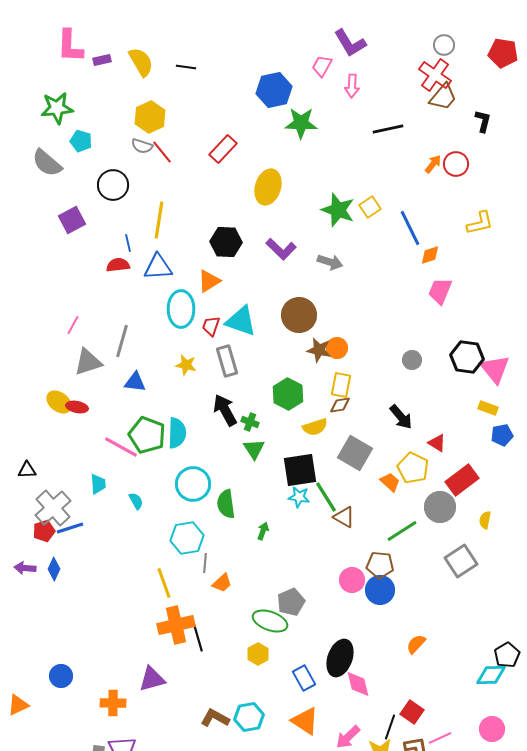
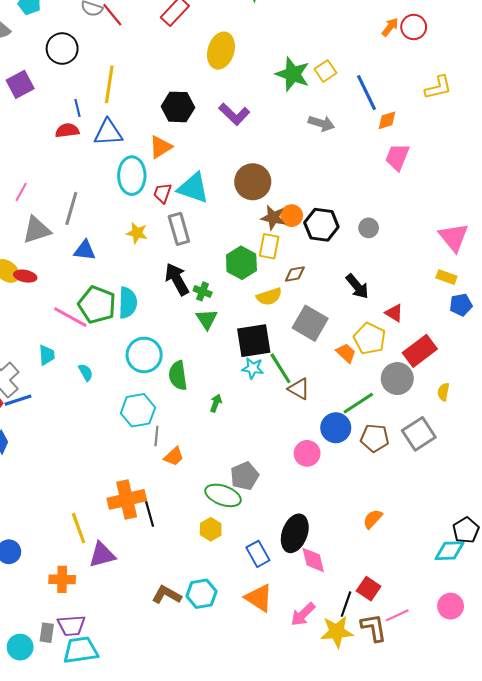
gray arrow: (330, 262) -> (321, 123), moved
black hexagon: (467, 357) -> (321, 225), moved
yellow rectangle: (341, 385) -> (269, 246), moved
brown pentagon: (380, 565) -> (375, 438), moved
yellow line: (164, 583) -> (79, 528), moved
blue circle: (380, 590) -> (336, 428), moved

